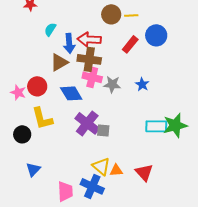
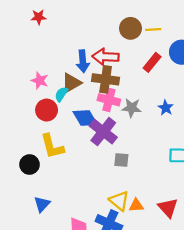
cyan semicircle: (50, 29) -> (61, 94), moved
pink star: (18, 92) -> (40, 81), moved
purple cross: (87, 123) -> (103, 132), moved

